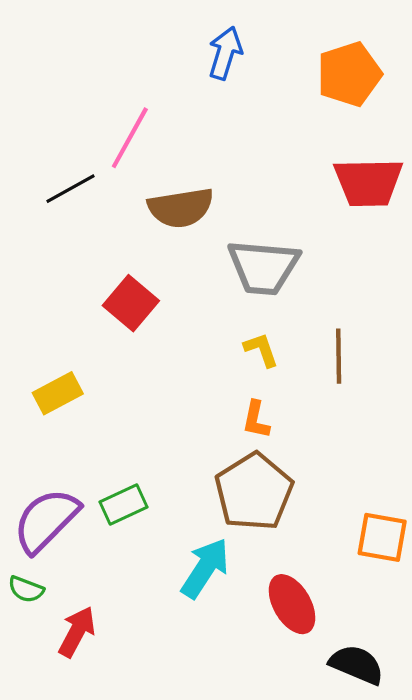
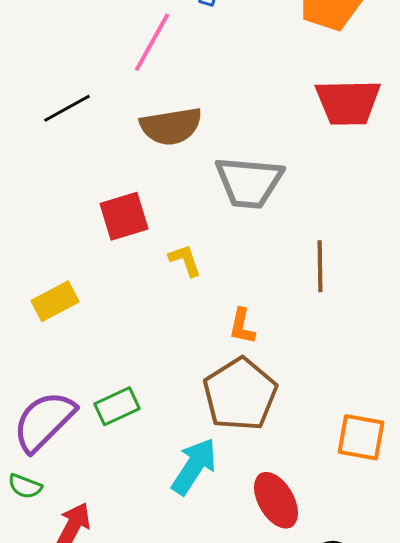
pink line: (130, 138) -> (152, 42), moved
red square: (131, 303) -> (124, 216), turned 33
yellow L-shape: (261, 350) -> (185, 260), moved

